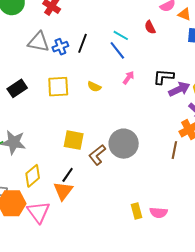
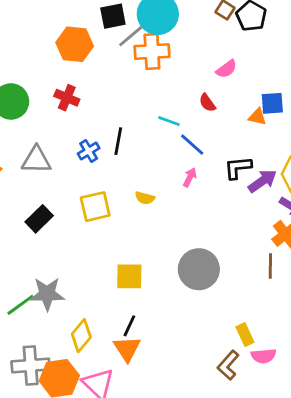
orange triangle: (184, 14) -> (257, 117), moved
gray triangle: (39, 42) -> (36, 160), moved
blue line: (117, 50) -> (192, 145), moved
brown L-shape: (97, 155) -> (228, 365), moved
yellow rectangle: (137, 211) -> (245, 335), moved

